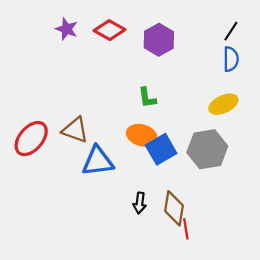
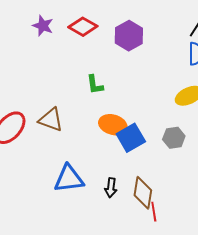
green L-shape: (147, 98) -> (95, 85), moved
gray hexagon: (207, 149) -> (174, 138), size x0.6
blue triangle: (98, 161) -> (69, 179), moved

